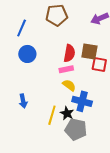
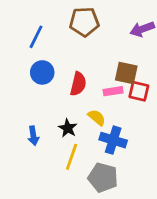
red semicircle: (69, 53) -> (78, 84), moved
pink rectangle: (66, 69) -> (113, 91), moved
black star: (67, 113) -> (68, 128), moved

